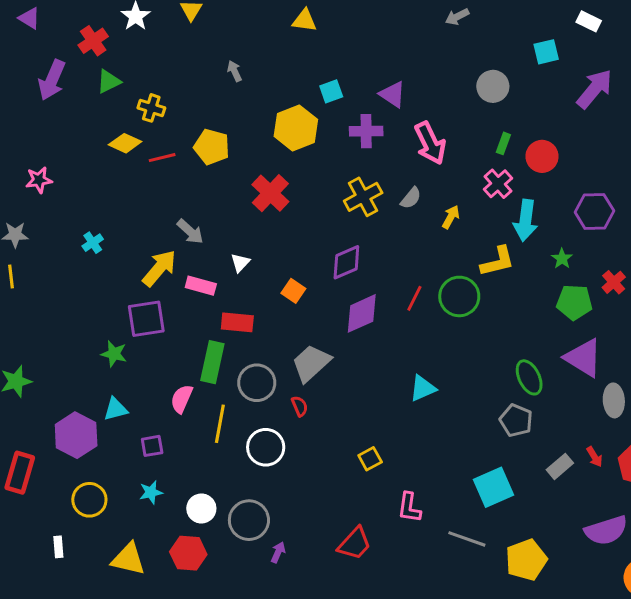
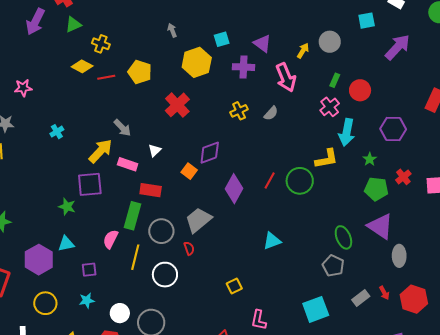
gray arrow: (234, 71) -> (172, 30), moved
yellow cross: (363, 197) -> (239, 111), size x0.7
yellow arrow: (451, 217) -> (303, 51), moved
purple diamond: (346, 262) -> (210, 153), moved
purple diamond: (362, 313) -> (234, 189), turned -40

